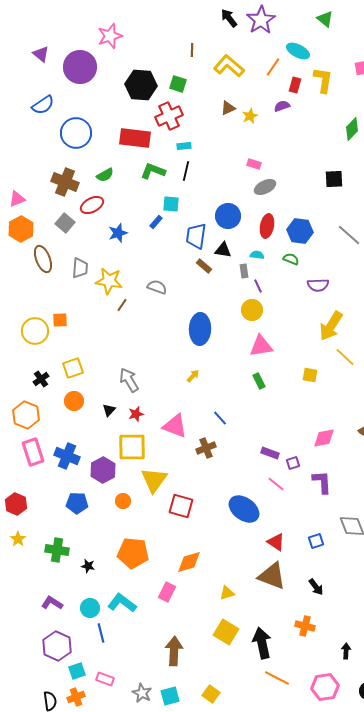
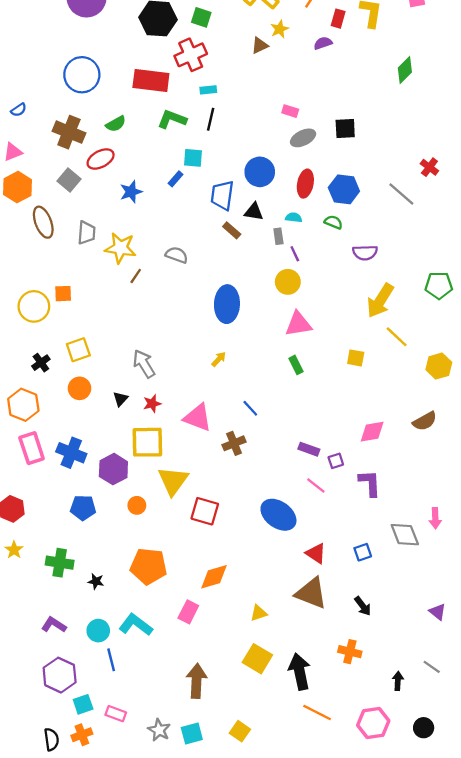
blue semicircle: (43, 105) -> (19, 110), moved, size x0.6
yellow star: (250, 116) -> (280, 29), moved
black square: (334, 179) -> (345, 129), moved

